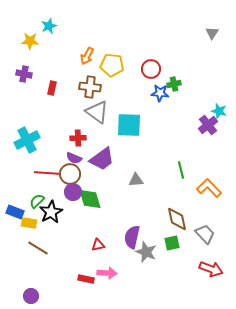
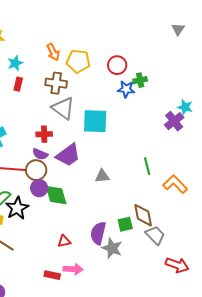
cyan star: (49, 26) -> (15, 63), moved
orange arrow: (87, 56) -> (53, 52), turned -54
gray trapezoid: (205, 234) -> (155, 235), moved
green square: (172, 243) -> (125, 224), moved

